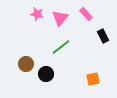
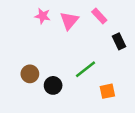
green line: (61, 47) -> (85, 69), moved

